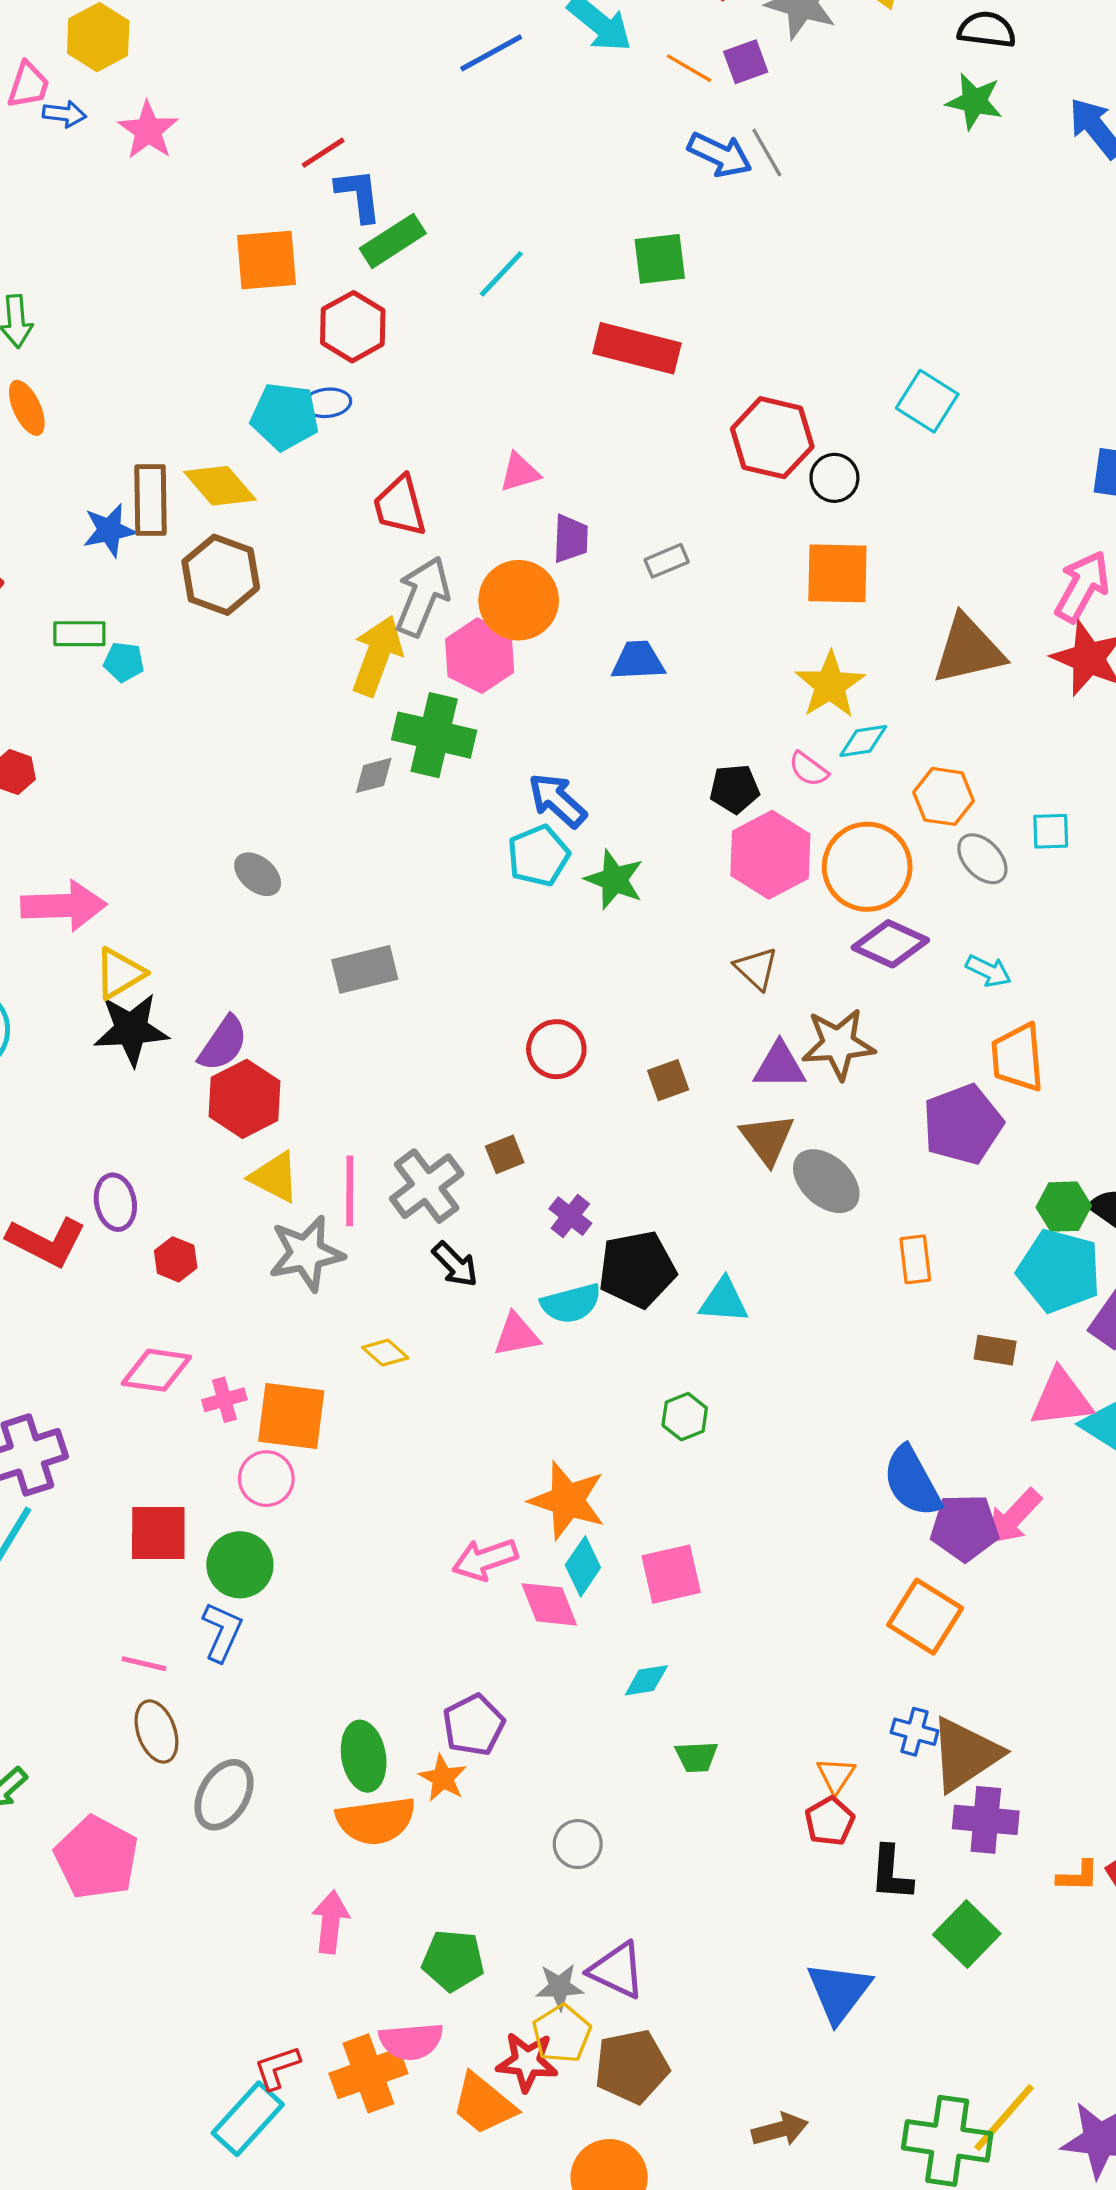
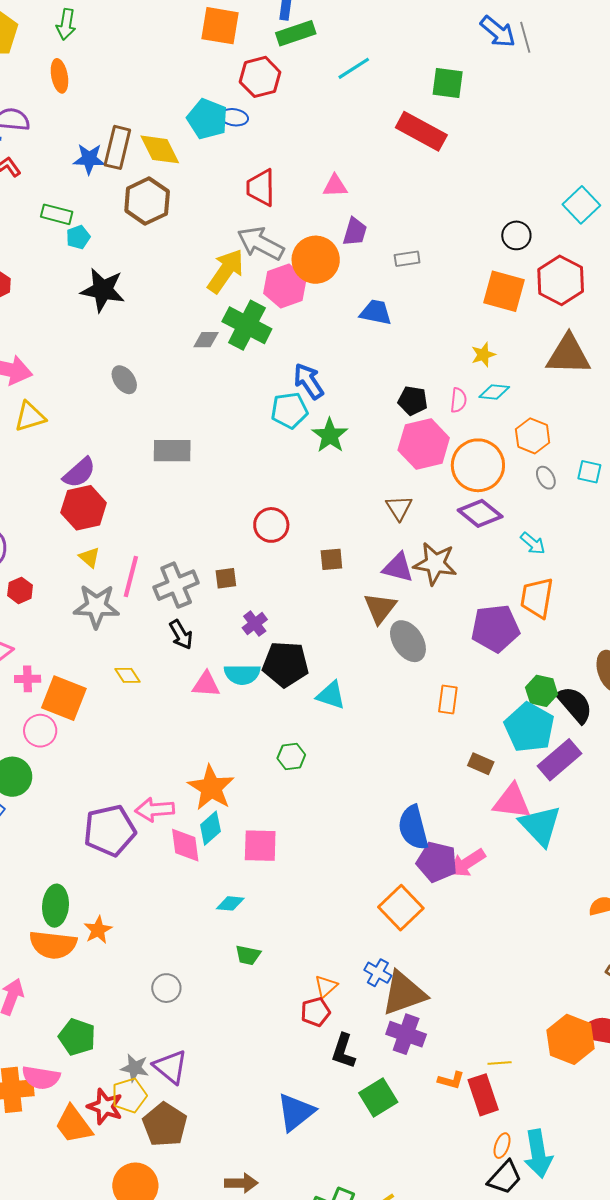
red hexagon: (772, 438) -> (561, 280), moved
gray arrow: (423, 596) -> (261, 243), turned -99
cyan pentagon: (124, 662) -> (78, 237), turned 30
yellow star: (830, 685) -> (483, 355), size x0.6
pink semicircle: (808, 769) -> (458, 400), turned -135
gray ellipse: (982, 859) -> (546, 478), size x0.7
black star: (131, 1029) -> (103, 290), moved
yellow triangle: (275, 1177) -> (89, 557), size x0.7
purple pentagon: (474, 1725) -> (110, 830), moved, size x1.4
brown pentagon: (632, 2066) -> (165, 1125), turned 30

